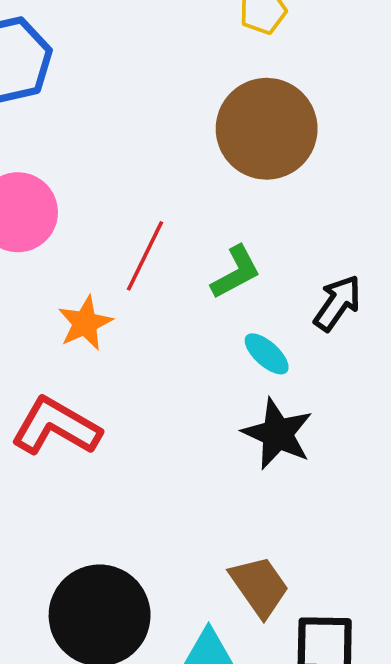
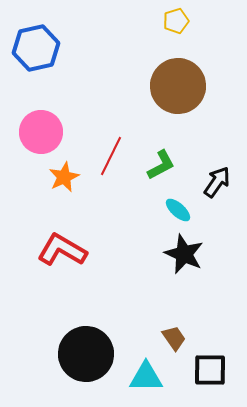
orange star: (85, 323) -> (64, 177), moved
brown trapezoid: (259, 586) -> (174, 338), size x0.7

